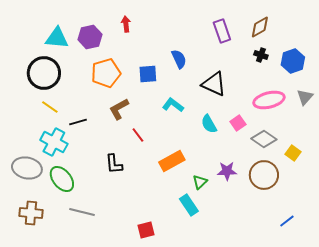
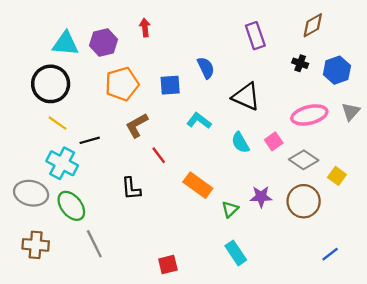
brown diamond: (260, 27) -> (313, 25), moved
orange rectangle: (172, 161) -> (198, 185), turned 65
cyan rectangle: (189, 205) -> (236, 253), moved
gray line: (82, 212) -> (94, 244), turned 50

